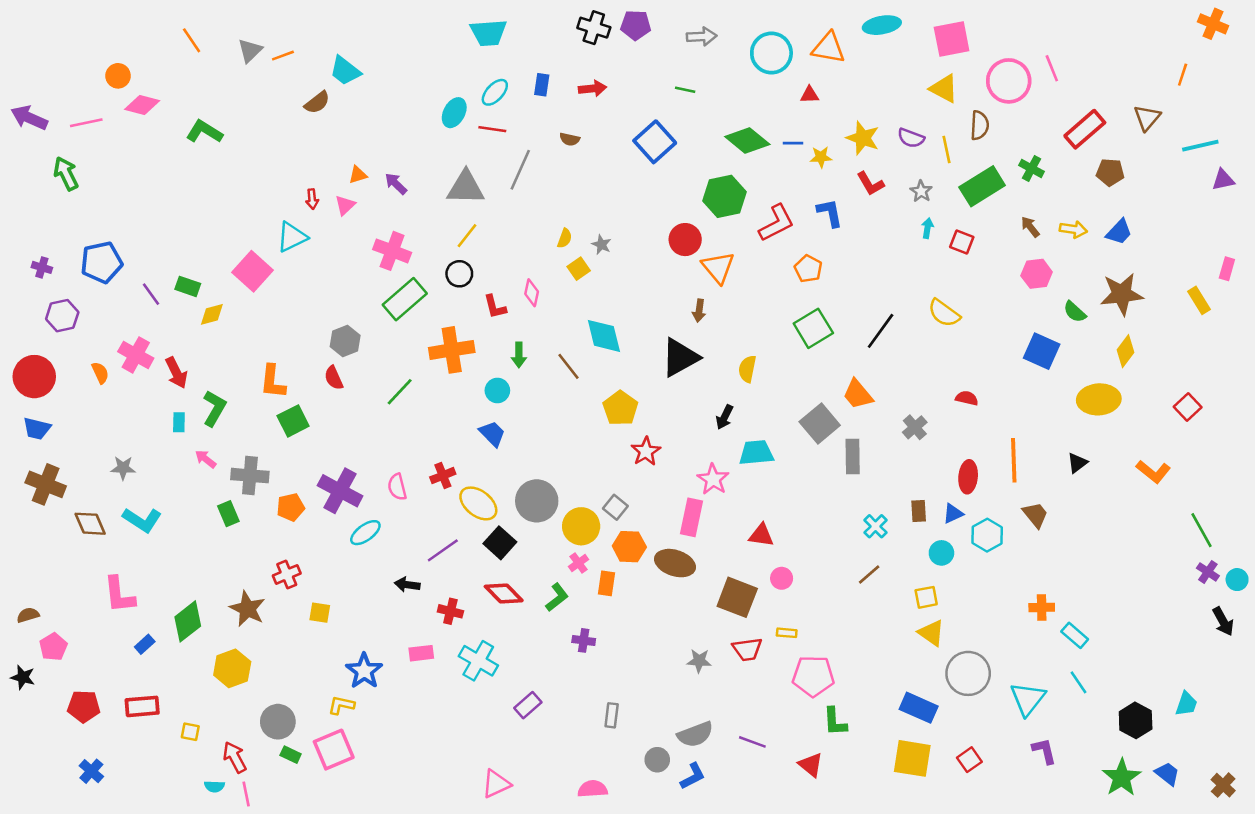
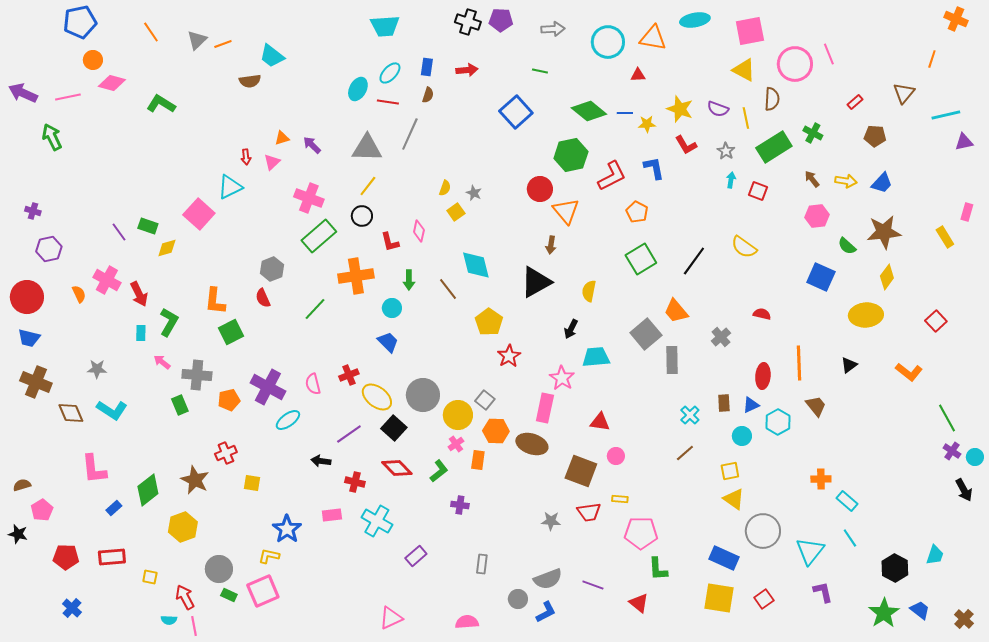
brown semicircle: (317, 102) -> (250, 81), turned 30
red rectangle: (1085, 129) -> (855, 102), size x0.5
brown semicircle: (570, 139) -> (428, 95), moved, turned -84
blue pentagon: (102, 262) -> (80, 22), moved

